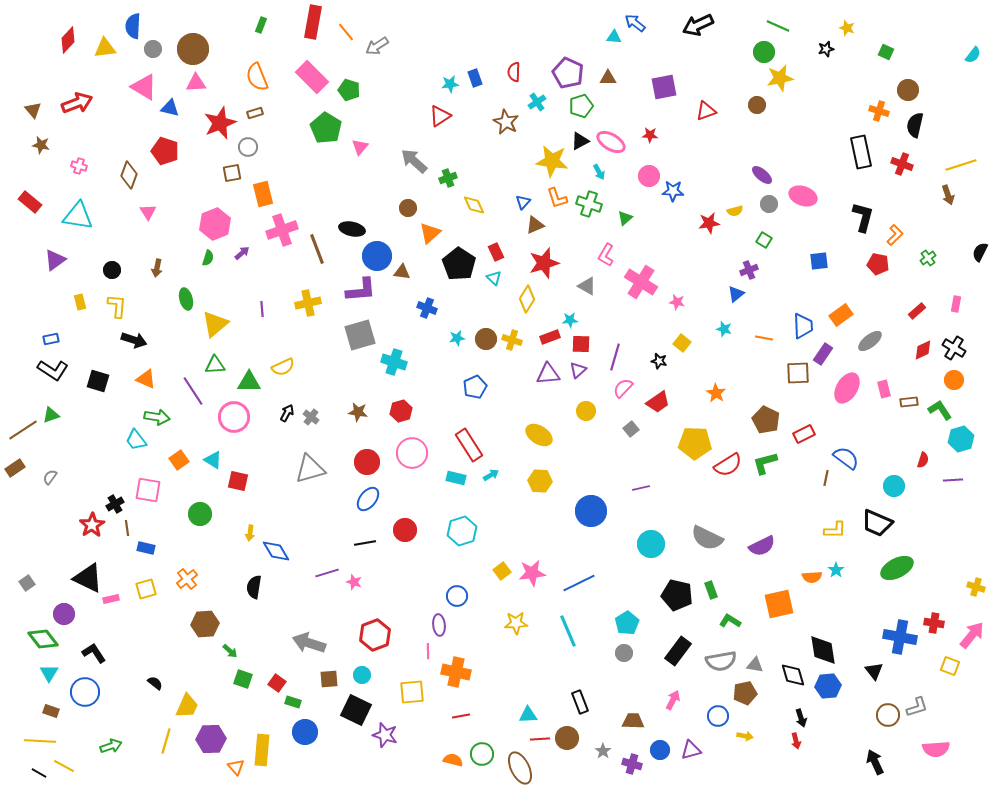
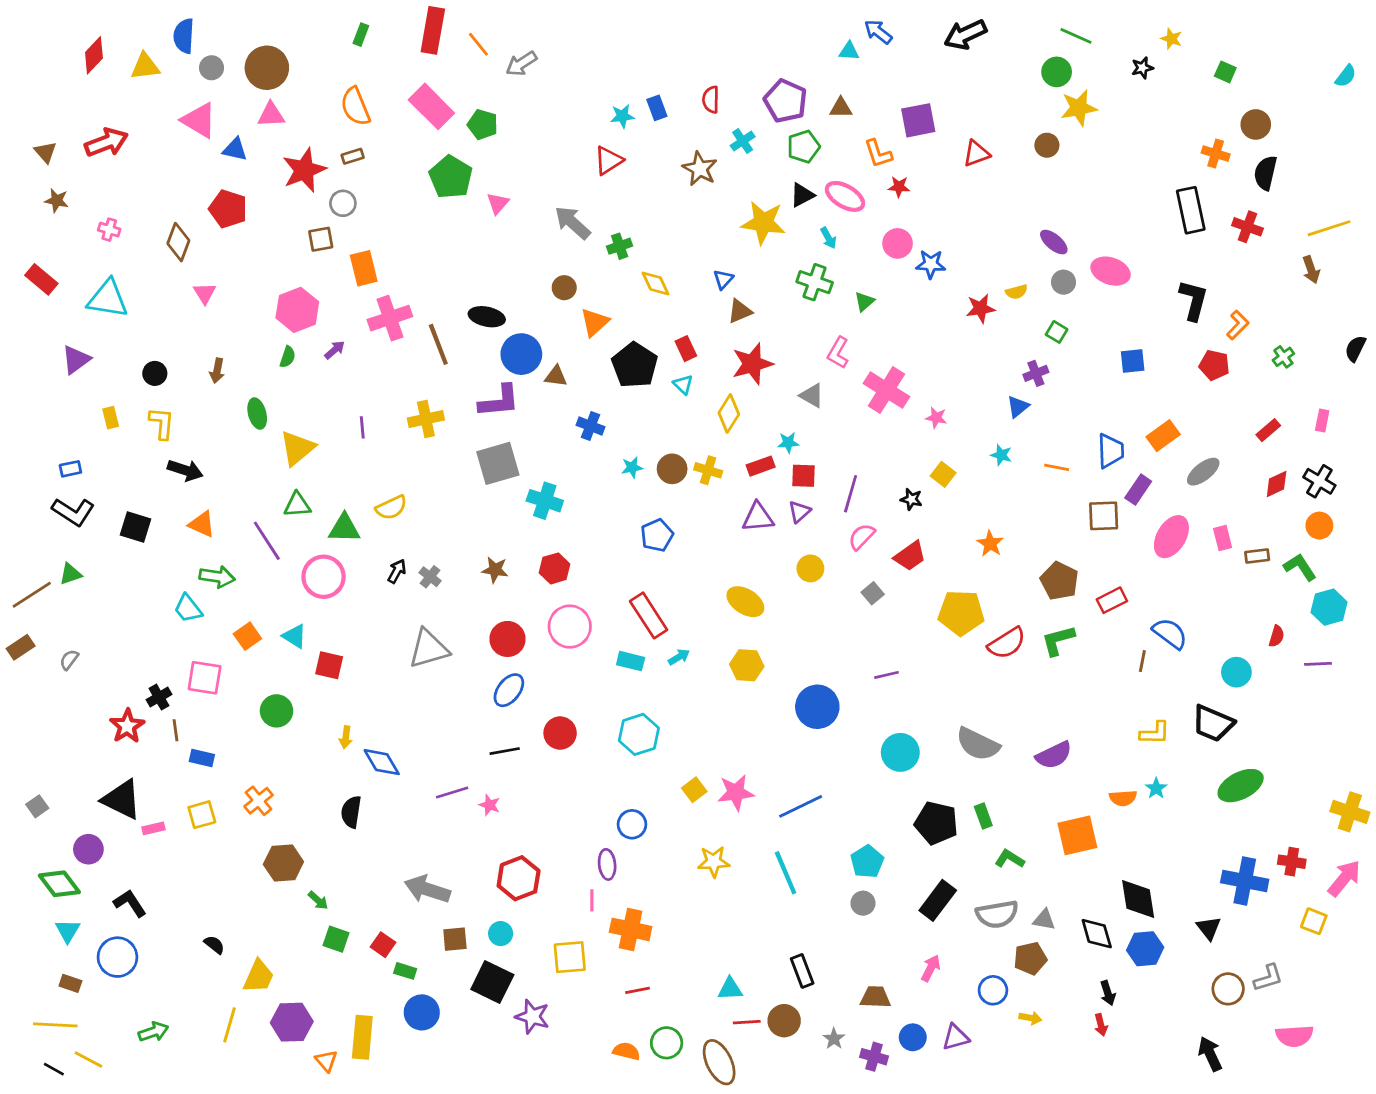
orange L-shape: (557, 198) -> (878, 154), moved
yellow cross: (976, 587) -> (1350, 812), size x1.5

